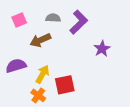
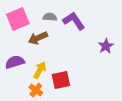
pink square: (19, 20) -> (18, 19), size x1.6
purple L-shape: (79, 22) -> (74, 21), turned -80
purple star: (102, 49) -> (106, 46), moved

